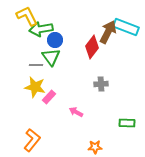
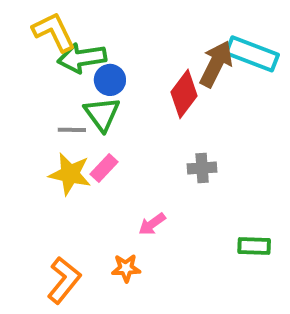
pink rectangle: (49, 97) -> (104, 168), moved
pink arrow: (76, 112) -> (152, 224), turned -64
orange star: (95, 147) -> (126, 268), moved

